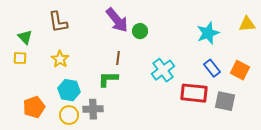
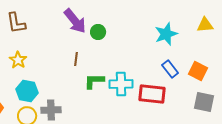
cyan cross: (163, 70) -> (121, 84), moved, turned 35
green L-shape: (108, 79) -> (94, 81), moved
gray square: (225, 101) -> (204, 102), moved

